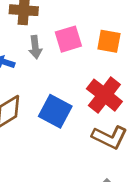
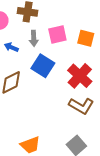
blue square: (55, 111) -> (43, 66), moved

